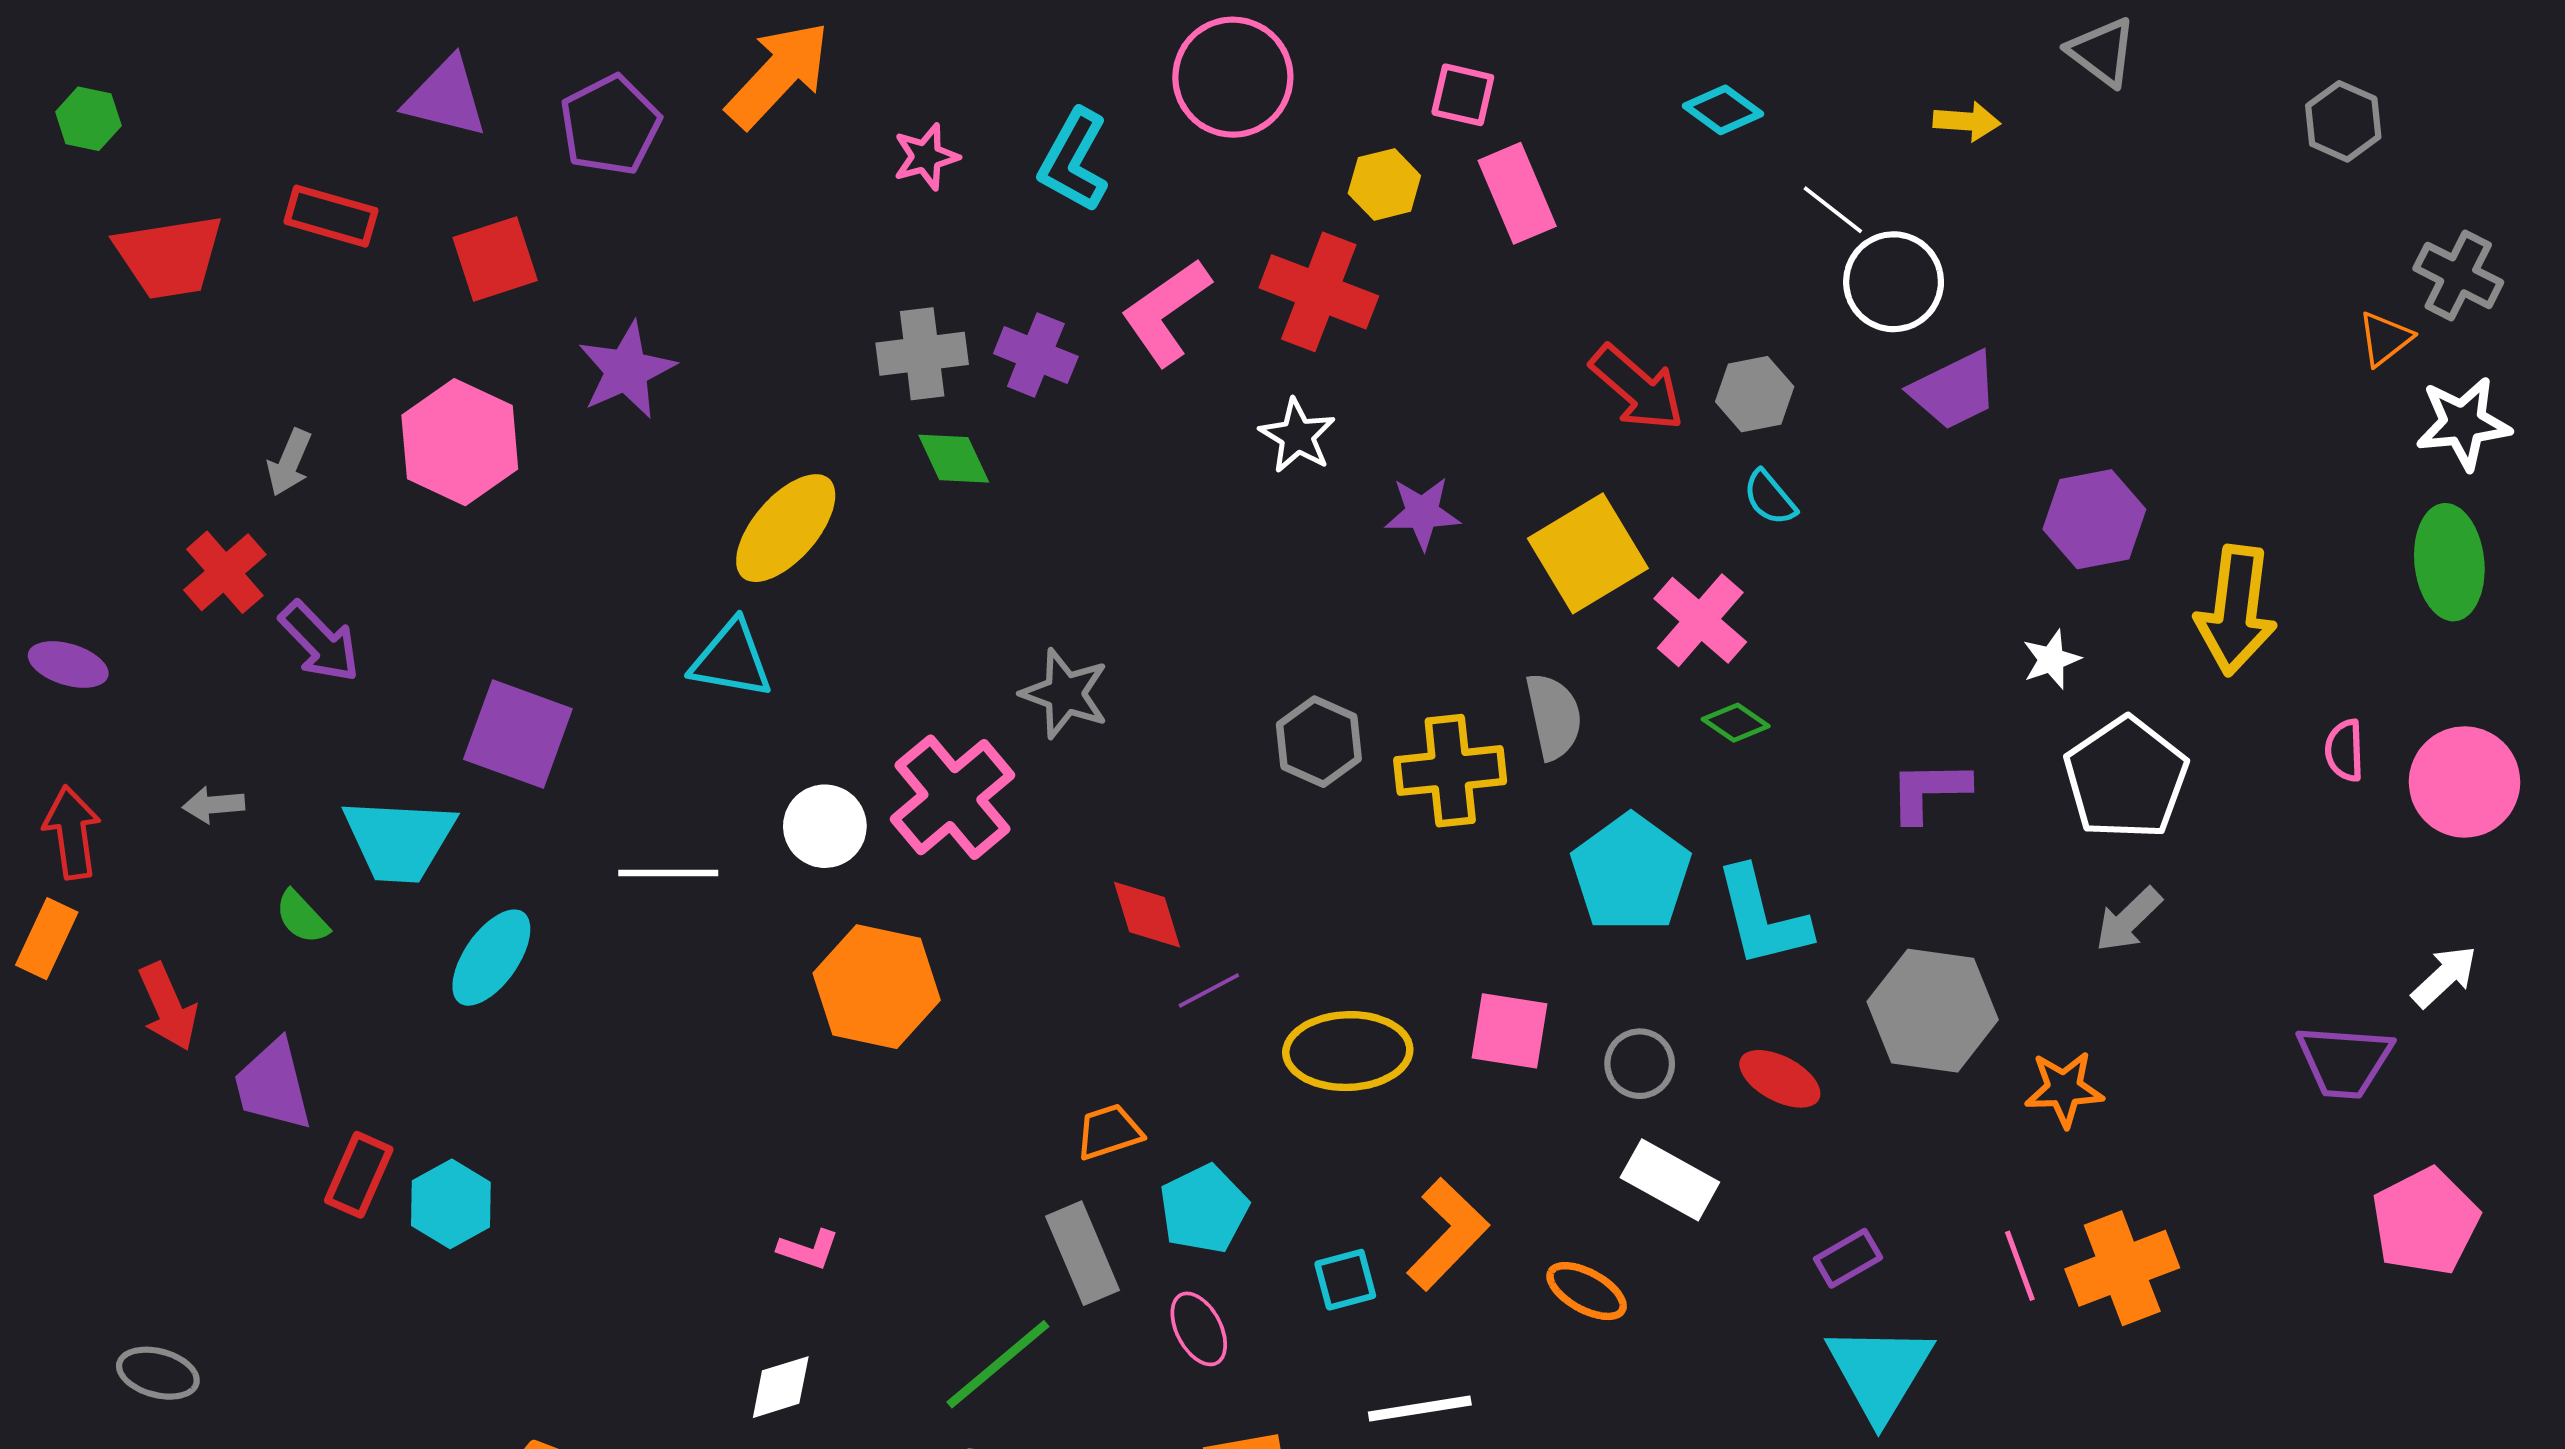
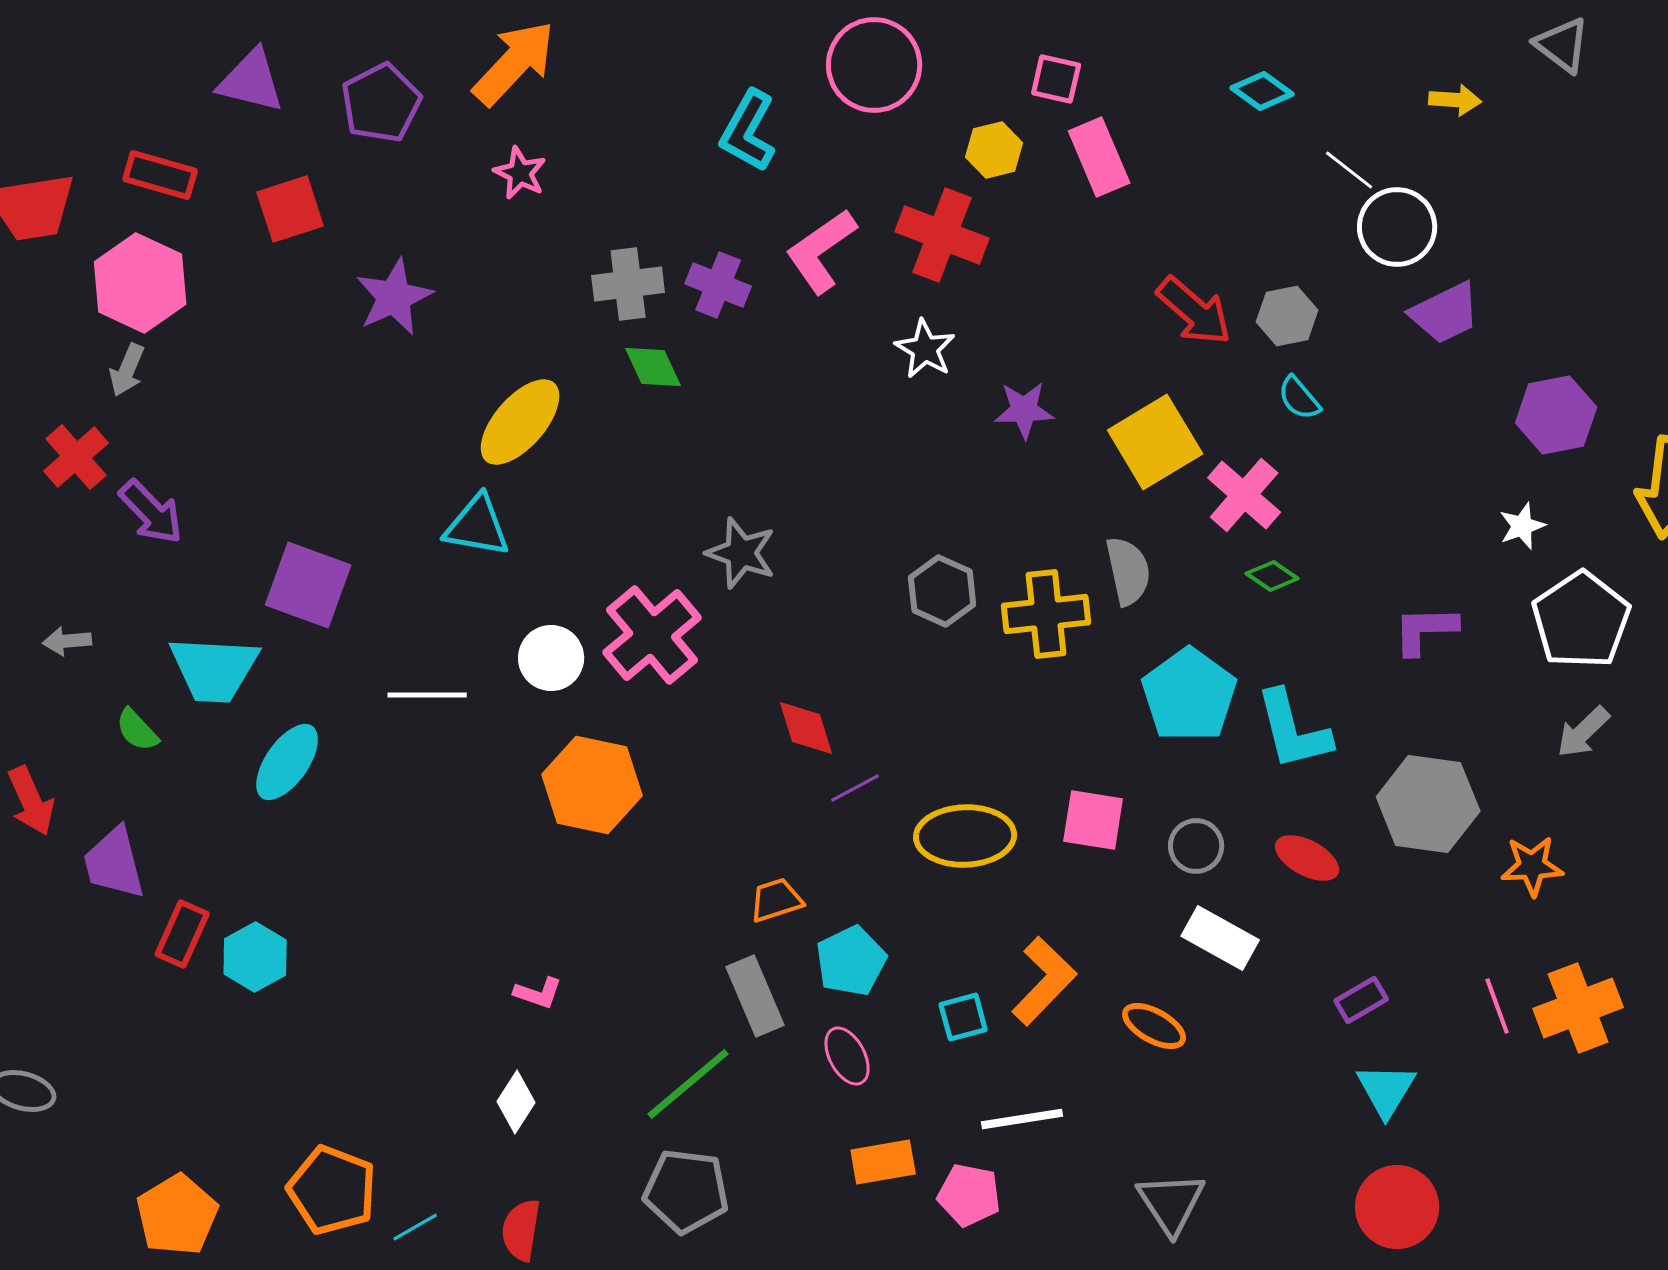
pink star: (926, 157) -> (520, 173), moved, turned -30
pink hexagon: (460, 442) -> (140, 283), moved
cyan triangle: (1880, 1372) -> (1386, 1090), size x0.7
white diamond: (781, 1387) -> (516, 1102), turned -40

